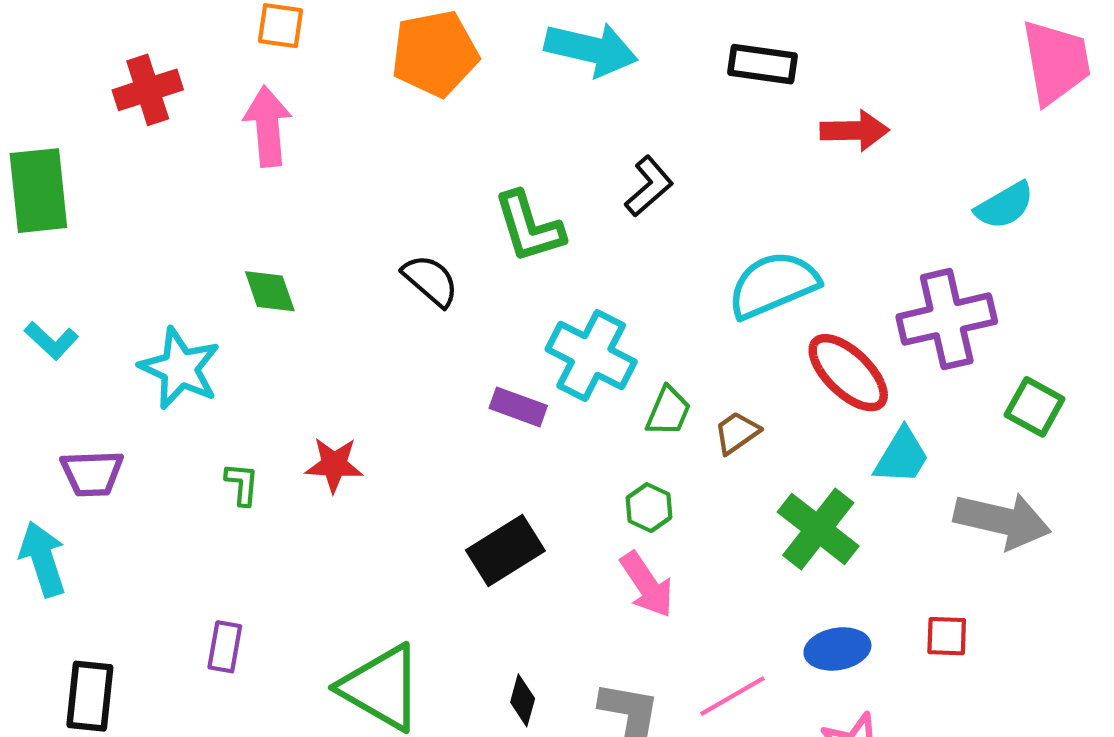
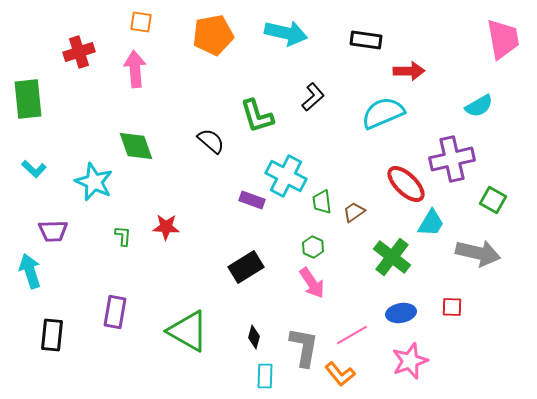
cyan semicircle: (773, 285) -> (383, 113), moved
green diamond: (270, 291) -> (136, 146), size x1.4
green trapezoid: (668, 411) -> (322, 202), turned 150
purple rectangle: (225, 647) -> (115, 312), size x1.4

